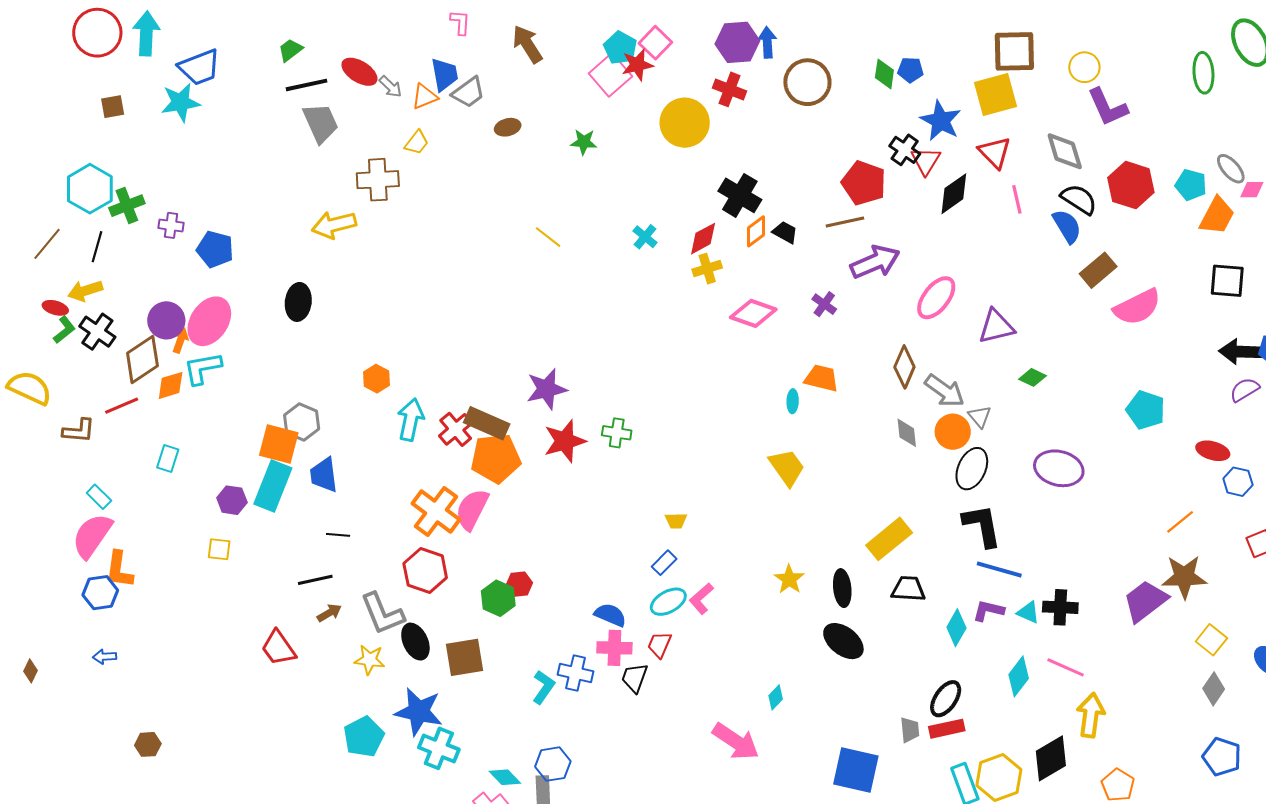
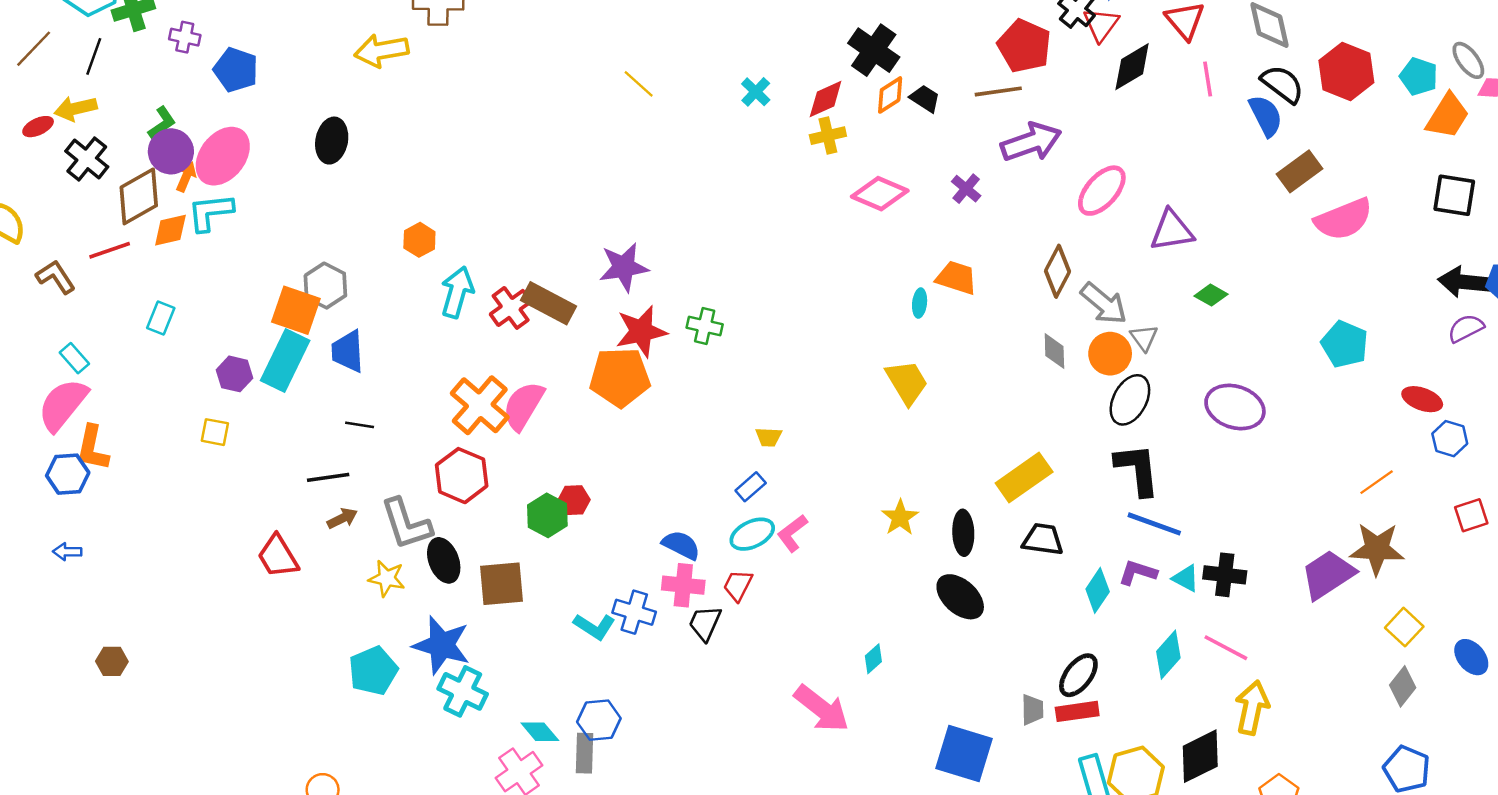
red ellipse: (55, 308) -> (38, 127), turned -45
green L-shape: (64, 330) -> (162, 123), moved
brown L-shape: (79, 431) -> (56, 277), turned -132
orange pentagon: (496, 458) -> (620, 377), moved
cyan L-shape: (544, 687) -> (594, 626), turned 84

